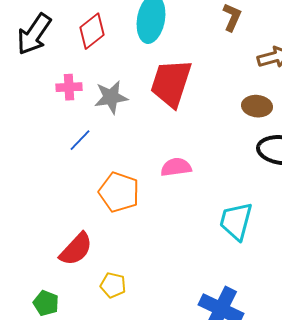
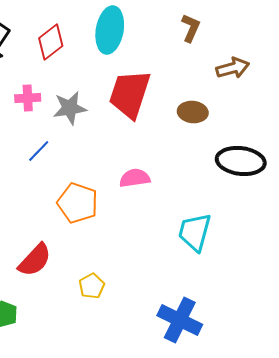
brown ellipse: (257, 106) -> (193, 112), moved
yellow pentagon: (113, 285) -> (92, 286), moved, turned 30

